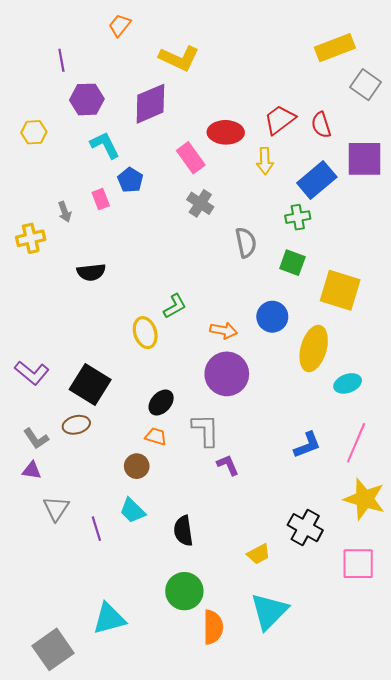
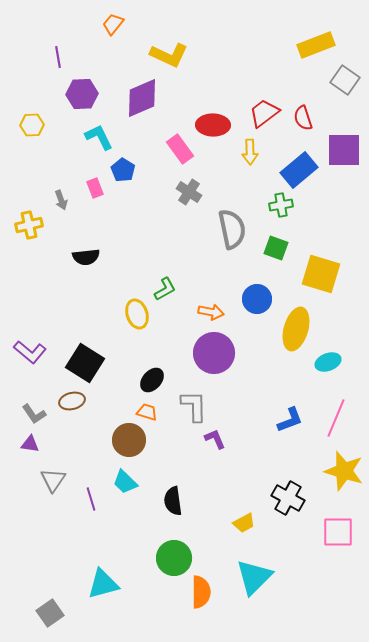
gray semicircle: (246, 243) -> (232, 229), size x1.4
brown circle: (137, 466) -> (129, 440), size x1.4
gray square: (53, 649) -> (50, 613), size x0.7

